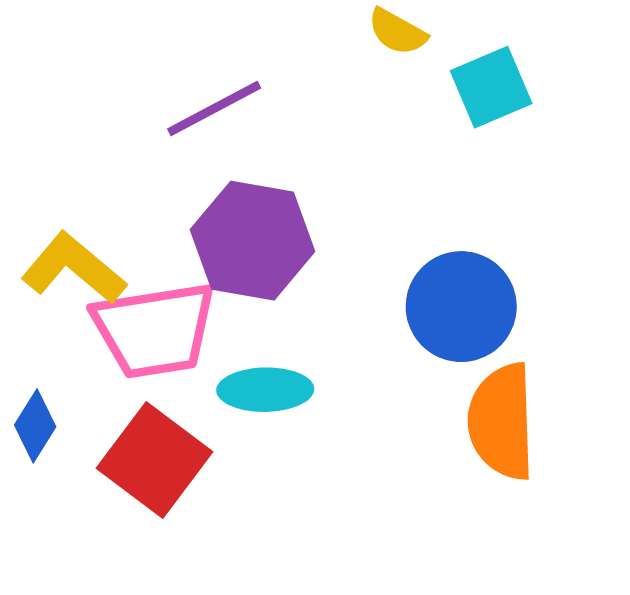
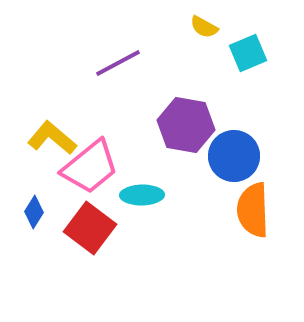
purple hexagon: (252, 241) -> (186, 125), moved
pink trapezoid: (154, 330) -> (90, 167), turned -30

